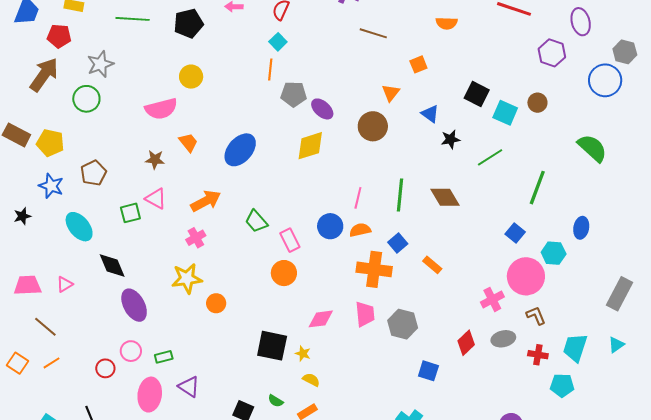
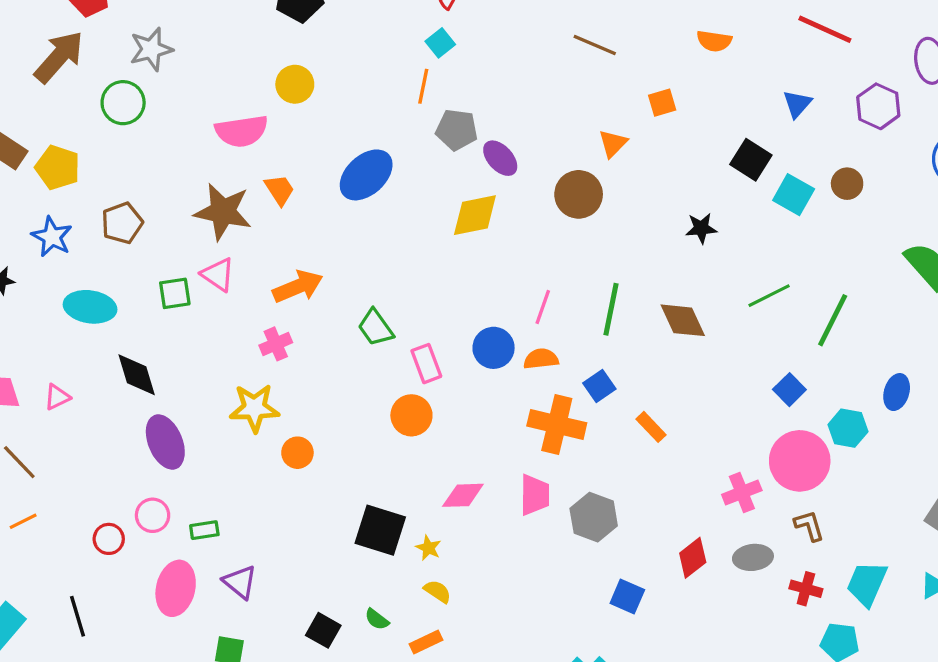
blue triangle: (430, 114) -> (797, 104), moved, turned 30
blue ellipse: (240, 150) -> (366, 175), moved
green line: (490, 157) -> (769, 296), moved
brown star: (155, 160) -> (223, 212), size x1.8
cyan ellipse: (79, 227) -> (90, 307), turned -48

